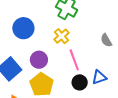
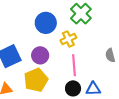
blue circle: (23, 28) -> (46, 23), moved

